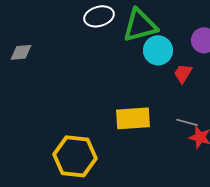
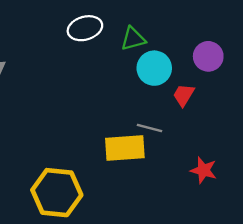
green triangle: (140, 25) -> (133, 39), size x0.6
gray line: (187, 122) -> (150, 128), moved

